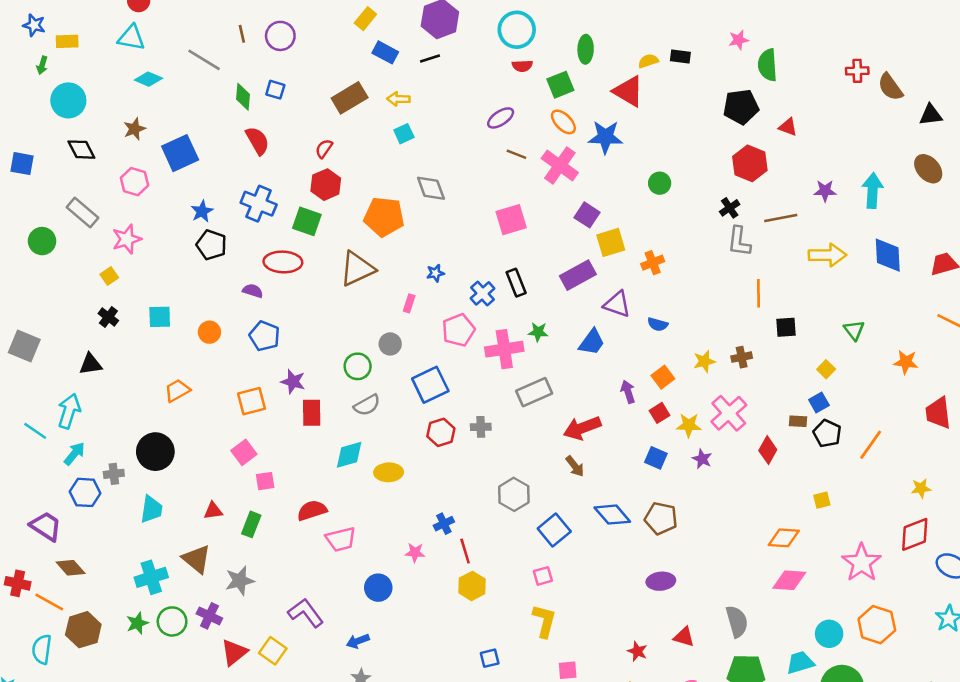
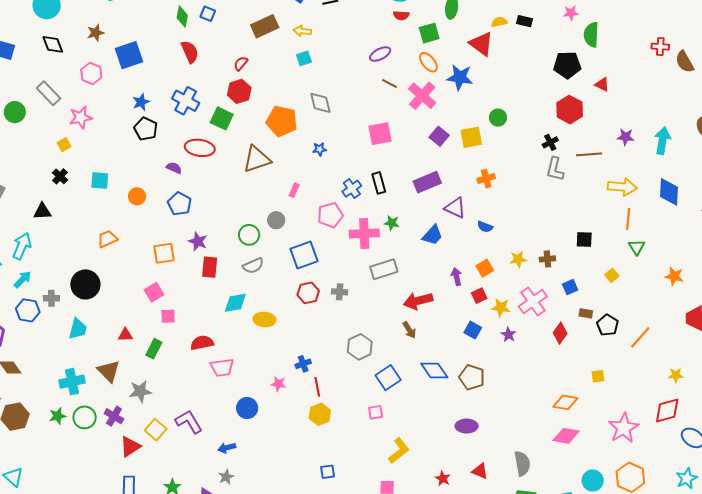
yellow square: (611, 242) -> (471, 137), moved
blue star: (435, 273) -> (320, 149), moved
orange line: (759, 293) -> (628, 219), moved
blue square: (819, 402) -> (570, 287), moved
yellow L-shape: (544, 621) -> (399, 451), moved, turned 32
yellow square: (273, 651) -> (156, 430), moved

